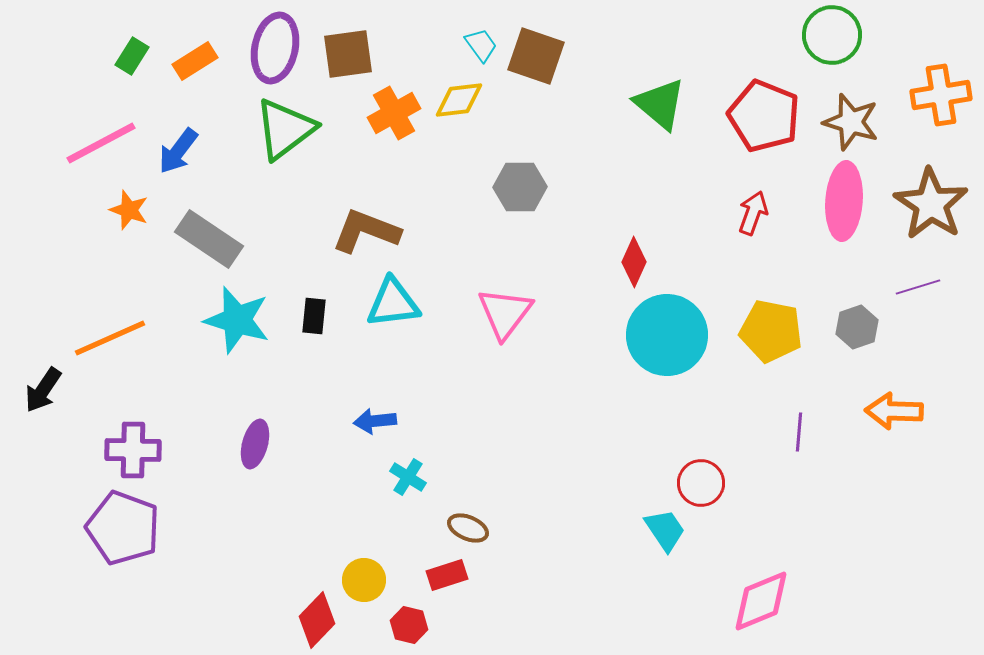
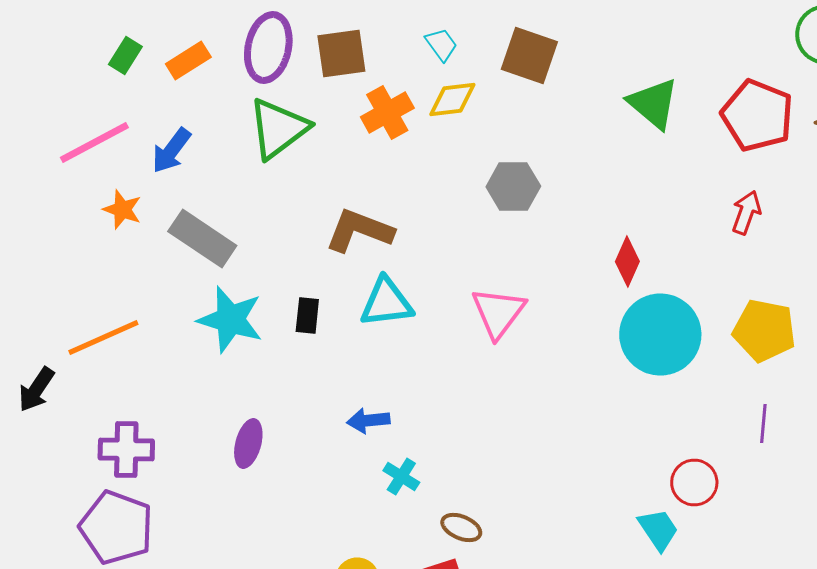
cyan trapezoid: (481, 45) -> (441, 44), moved
purple line: (799, 432) -> (763, 424), moved

